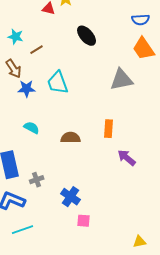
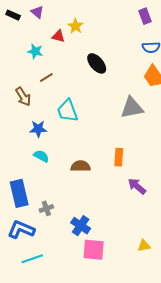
cyan star: (16, 37) -> (35, 51), moved
blue star: (27, 89) -> (38, 129), moved
pink square: (84, 221) -> (94, 250), size x1.6
yellow triangle: (140, 242) -> (144, 246), moved

